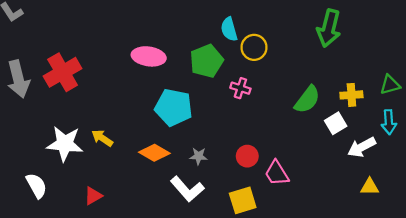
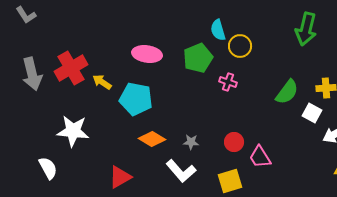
cyan pentagon: (174, 107) -> (136, 99), moved
white square: (336, 123) -> (312, 113), turned -30
yellow arrow: (102, 138) -> (102, 82), moved
red triangle: (93, 196) -> (120, 177), moved, size x1.4

